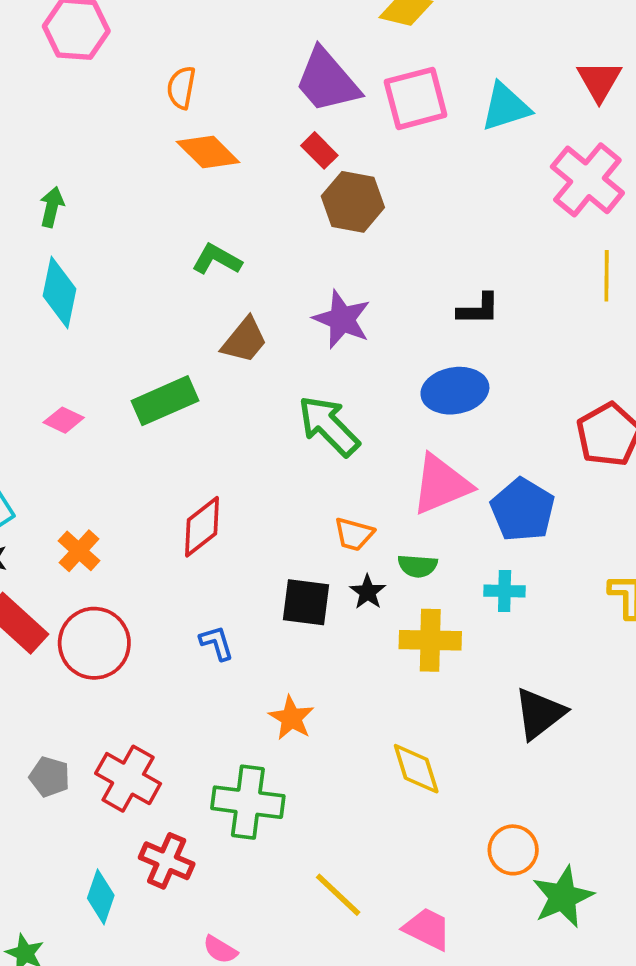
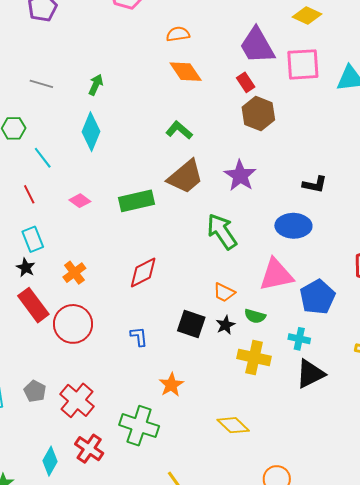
orange semicircle: (181, 88) -> (178, 34), turned 60
brown trapezoid: (244, 340) -> (185, 177), size x1.4
black triangle: (540, 714) -> (310, 374), moved
yellow diamond: (416, 769) -> (233, 425), turned -40

